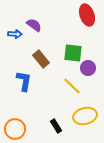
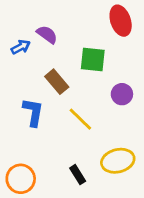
blue arrow: (15, 34) -> (21, 47), turned -32
green square: (73, 53) -> (93, 59), moved
yellow line: (72, 86) -> (80, 119), moved

